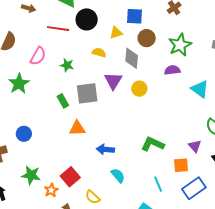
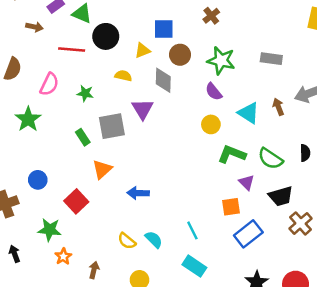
green star: (180, 45) -> (221, 61), turned -30
purple semicircle: (172, 70) -> (214, 92), turned -119
yellow circle: (139, 89) -> (211, 124), moved
orange triangle: (77, 128) -> (102, 169), turned -36
green L-shape: (153, 144) -> (232, 154), moved
cyan semicircle: (118, 175) -> (154, 240), moved
red square: (70, 177) -> (76, 201), moved
cyan line: (158, 184) -> (192, 230), moved
orange star: (51, 190) -> (63, 256), moved
yellow semicircle: (93, 197) -> (127, 241), moved

